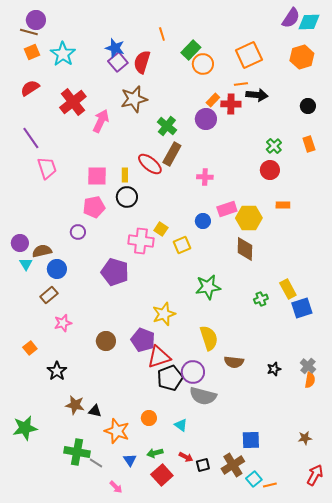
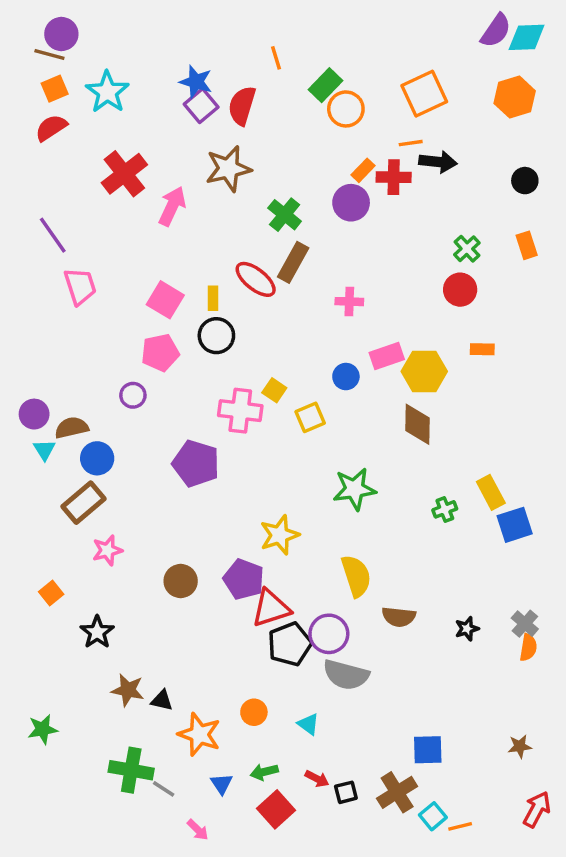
red semicircle: (30, 88) -> (51, 128), moved
pink square: (97, 176) -> (165, 300), turned 30
brown rectangle: (49, 295) -> (84, 503), size x1.4
green star: (25, 428) -> (43, 729), size x0.7

